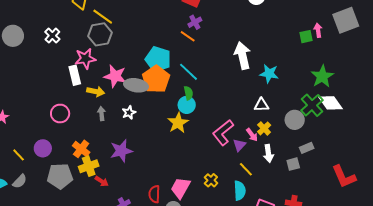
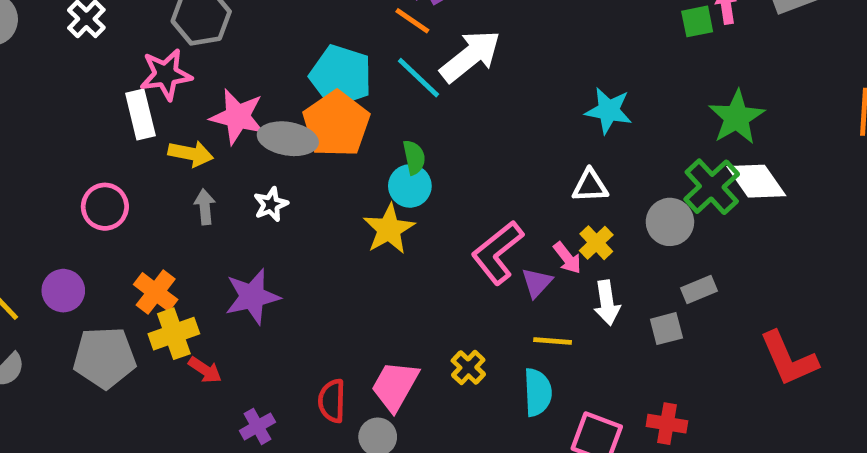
white arrow: (242, 56) -> (470, 56), moved, turned 64
cyan line: (189, 72) -> (419, 78), moved
yellow line: (246, 169) -> (553, 341), turned -42

